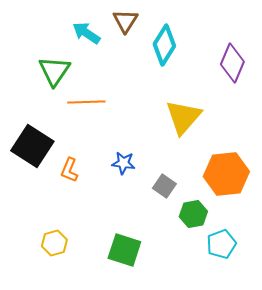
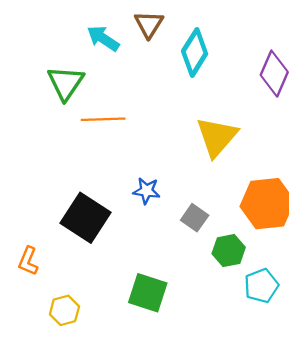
black square: (32, 146) -> (86, 218), moved
orange L-shape: (69, 170) -> (28, 261), moved
yellow hexagon: (54, 243) -> (64, 310), moved

